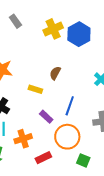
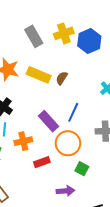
gray rectangle: (15, 21) -> (34, 36), moved, size x1.5
yellow rectangle: (35, 89) -> (39, 75), moved, size x1.6
purple rectangle: (46, 117) -> (49, 121), size x1.5

